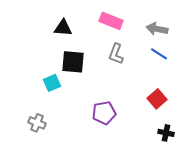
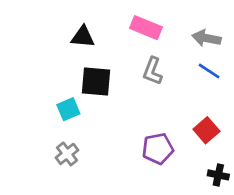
purple pentagon: (104, 113) -> (158, 149), moved
gray cross: (37, 123) -> (67, 154), moved, turned 30

